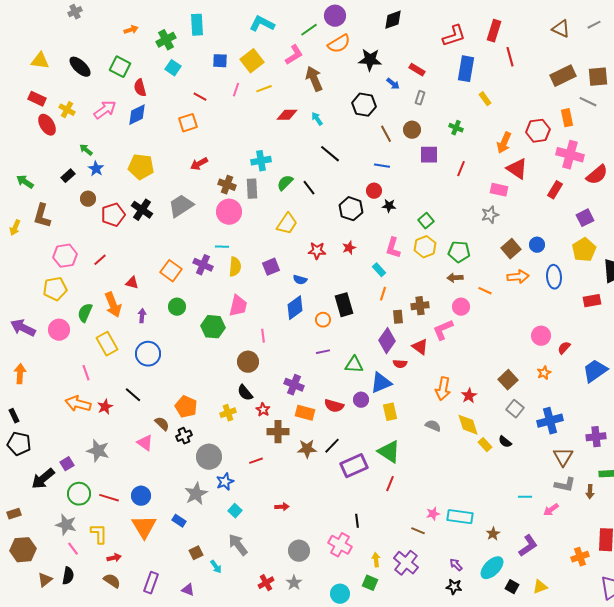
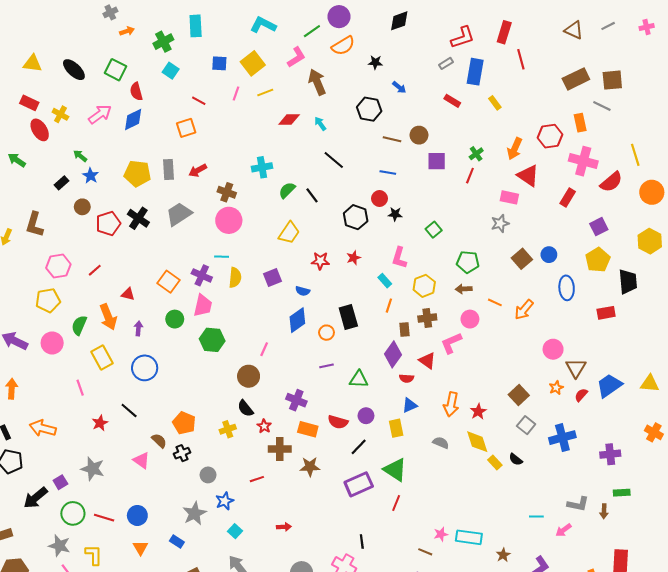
gray cross: (75, 12) -> (110, 12), moved
black star: (370, 60) -> (375, 62), size x0.6
red rectangle: (417, 70) -> (452, 101), moved
gray rectangle: (420, 98) -> (446, 63), moved, turned 40
green cross: (456, 128) -> (476, 154), moved, turned 32
brown line: (386, 134) -> (392, 139), turned -48
green arrow: (25, 182) -> (17, 160), moved
gray rectangle: (252, 189) -> (169, 169), moved
yellow hexagon: (425, 247) -> (424, 286), moved
orange arrow: (518, 277) -> (524, 310), moved, turned 135
pink trapezoid: (238, 306) -> (203, 306), moved
pink line: (263, 336) -> (264, 349), turned 32
red semicircle: (564, 348) -> (581, 395), moved
blue triangle: (381, 383) -> (410, 405), moved, size x0.7
orange arrow: (78, 404) -> (43, 428), moved
black line: (332, 446) -> (359, 447), moved
gray circle: (209, 457) -> (208, 475), size x0.6
brown triangle: (563, 457) -> (576, 368), moved
orange triangle: (144, 527) -> (140, 548), size x0.6

